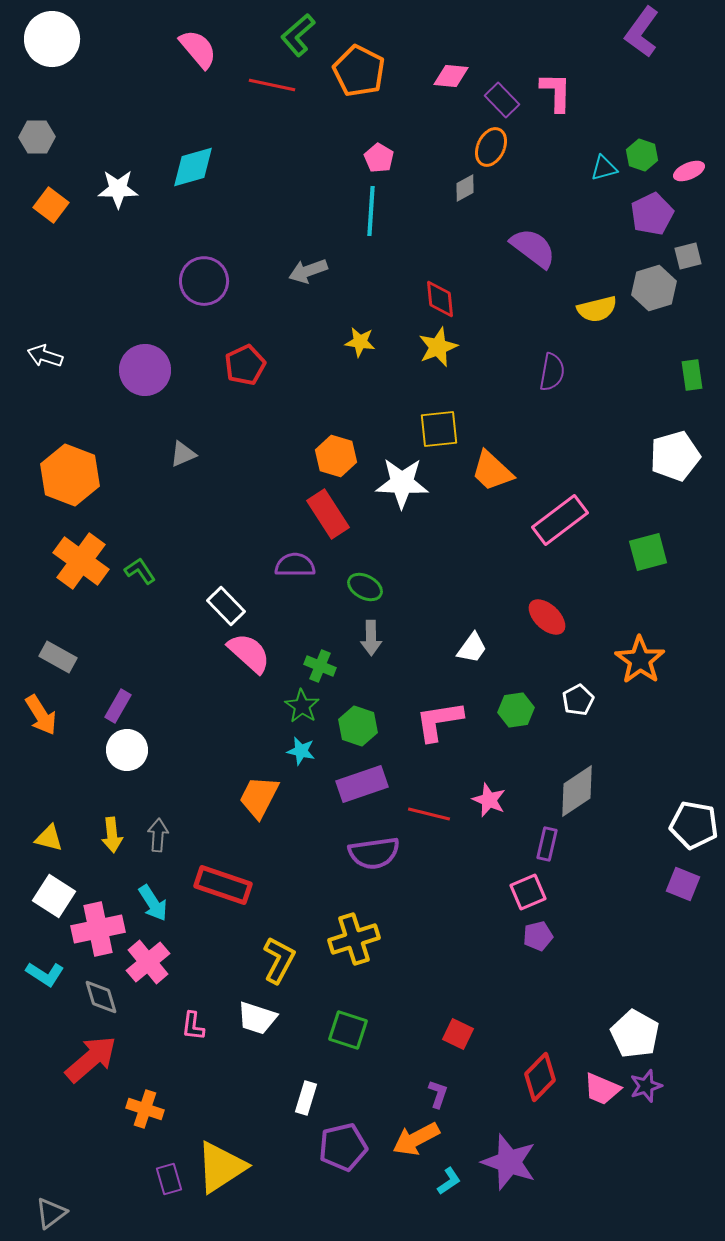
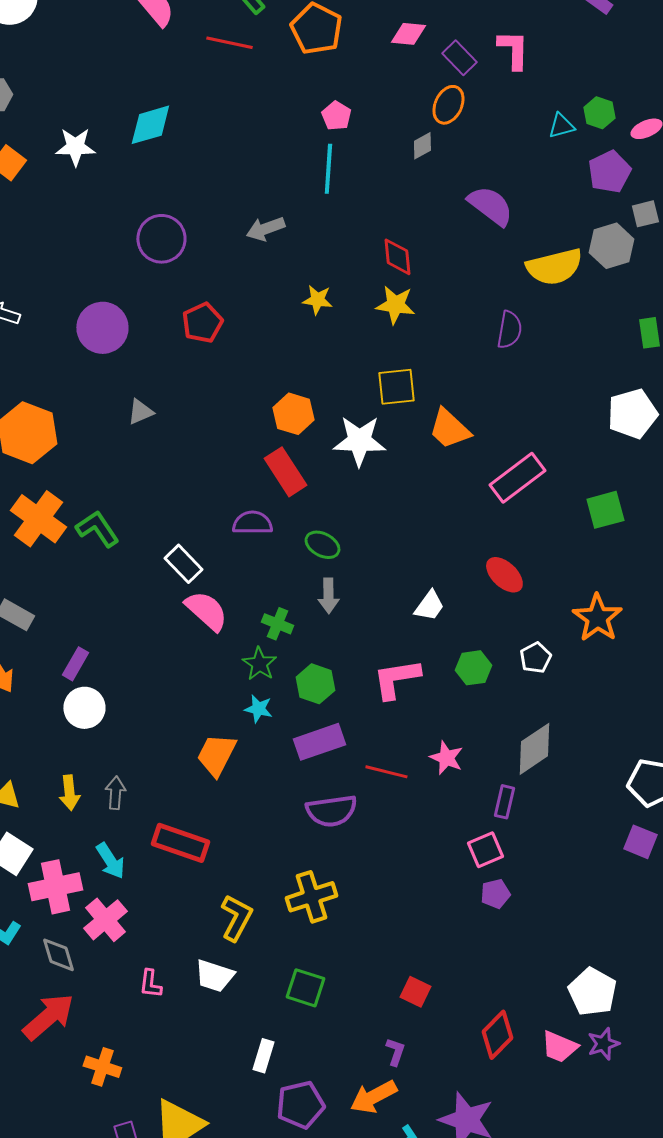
yellow semicircle: (597, 309) -> (554, 267), size x1.4
yellow star: (438, 347) -> (395, 305), turned 30
green L-shape: (140, 571) -> (97, 529), size x1.4

